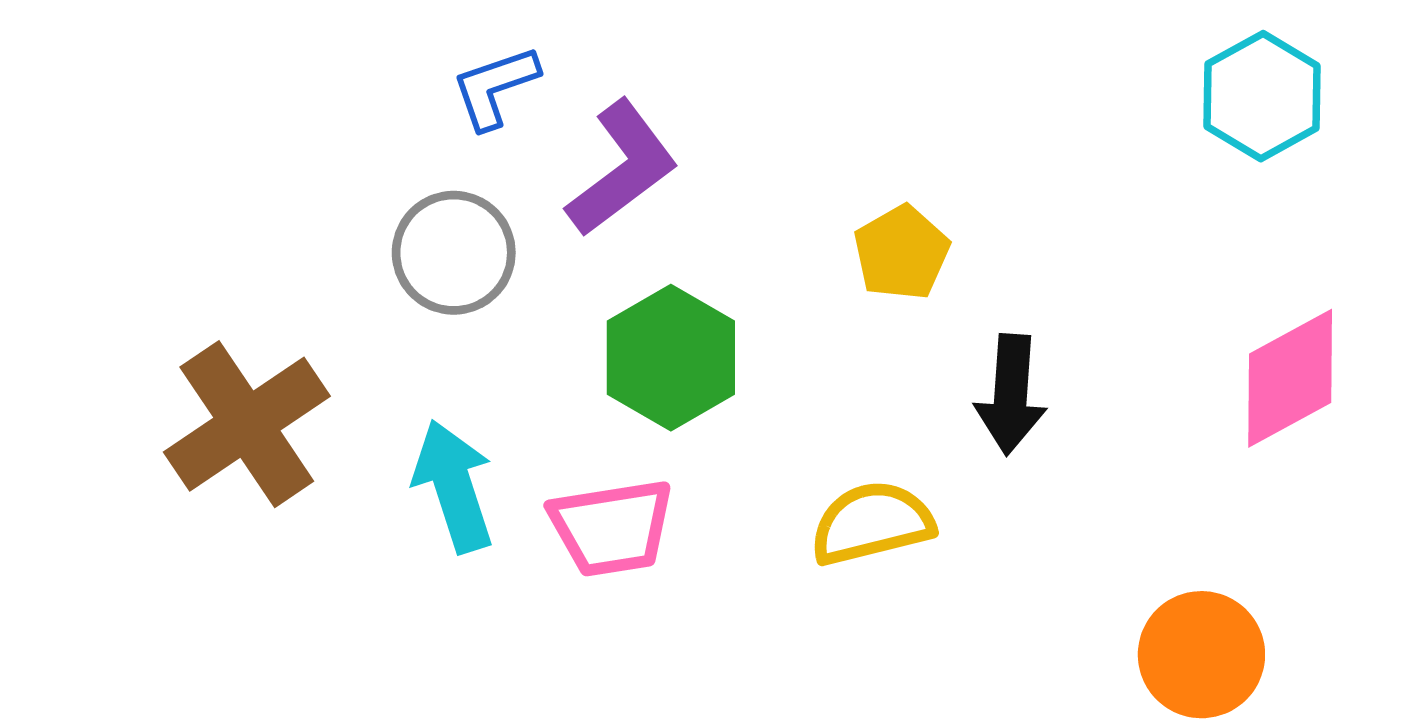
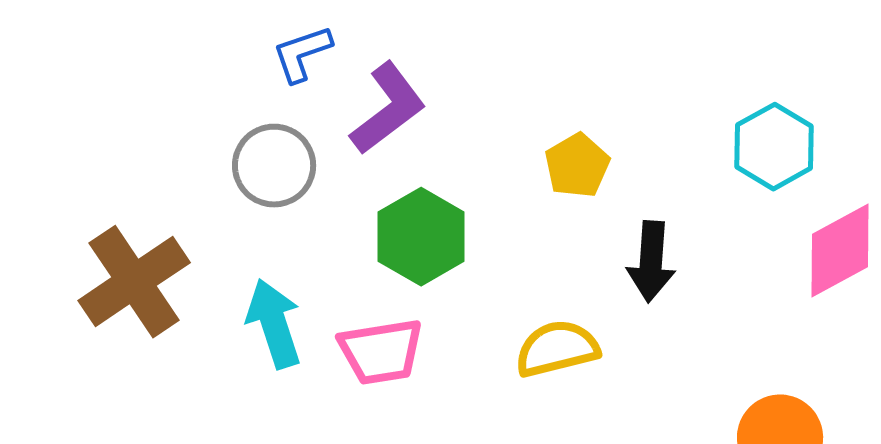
cyan hexagon: (1262, 96) -> (774, 147), moved

